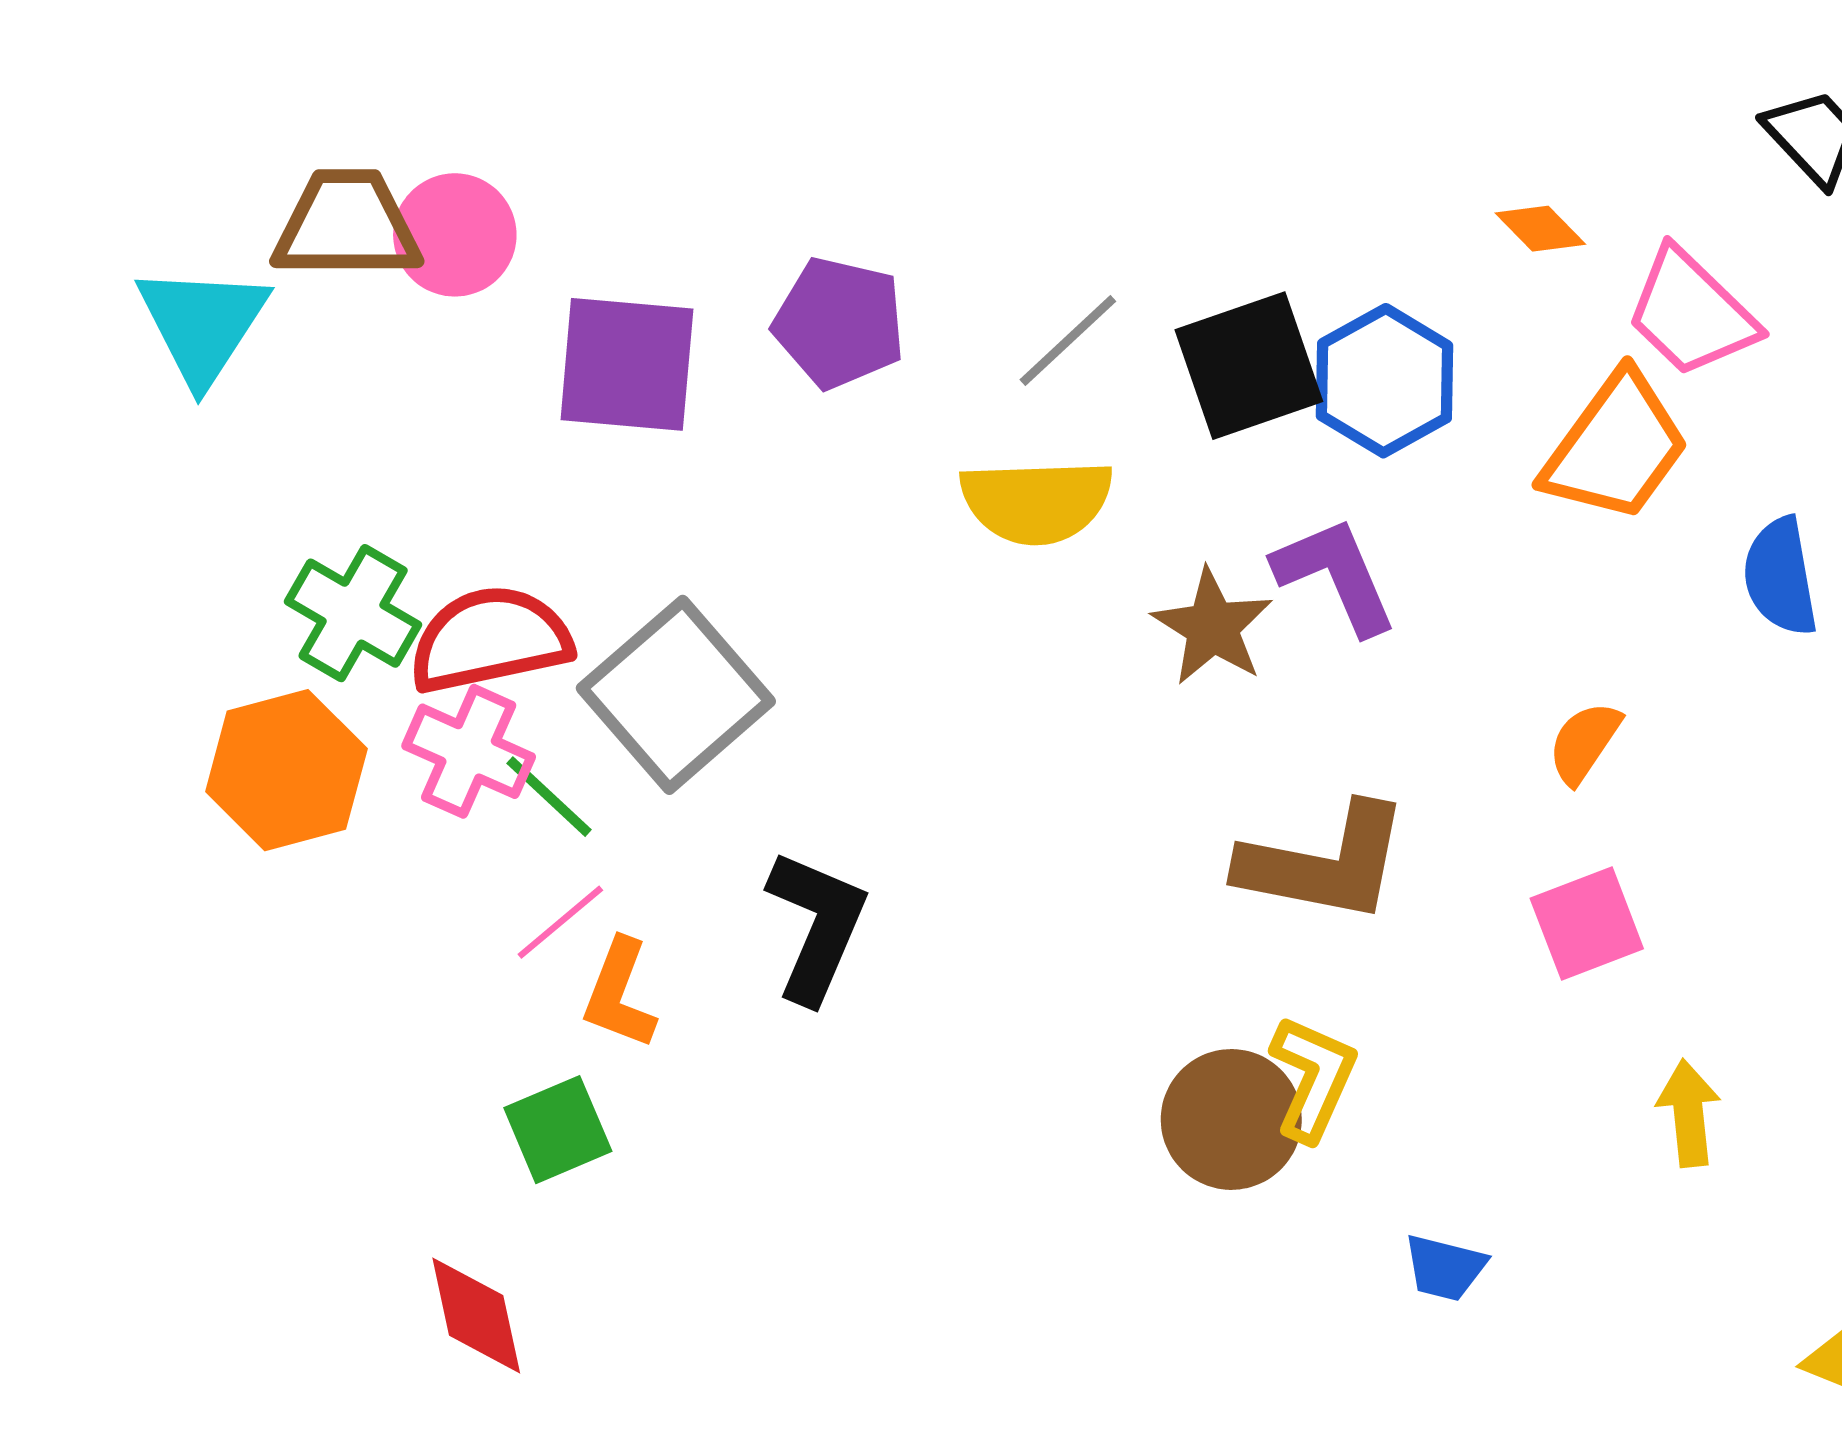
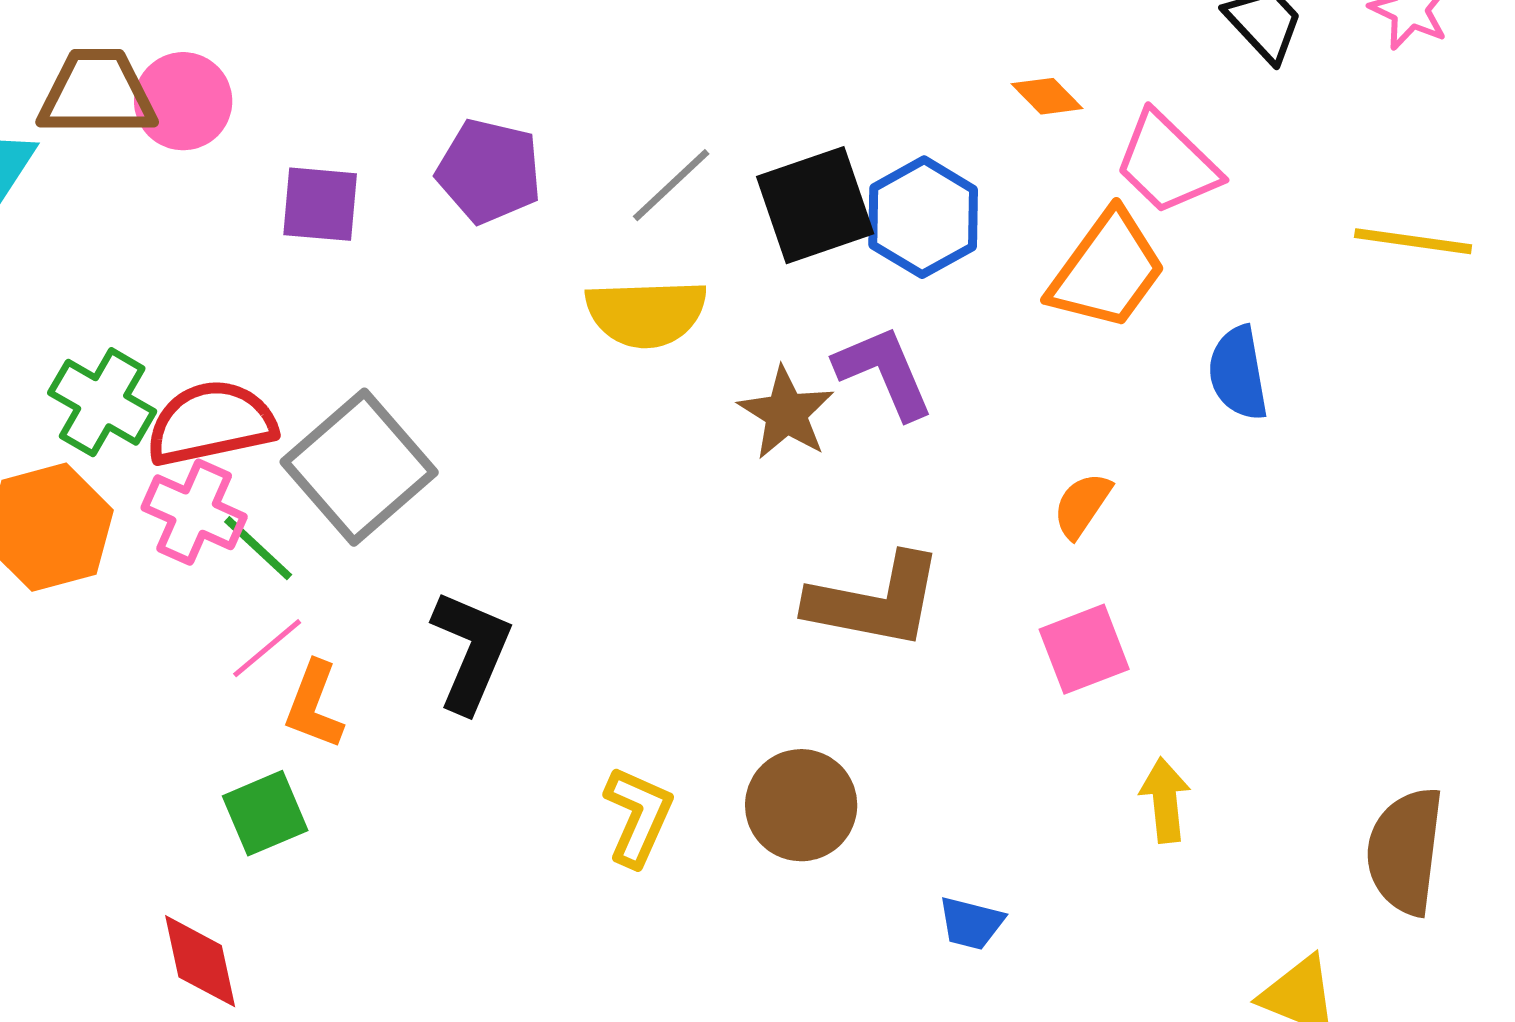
purple square: (627, 364) -> (320, 204), size x0.7
yellow L-shape: (1313, 1078) -> (638, 816), moved

